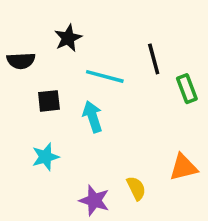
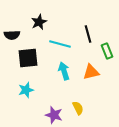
black square: (49, 101) -> (28, 58), size x1.5
cyan arrow: (93, 117) -> (64, 71), moved
orange triangle: (183, 167) -> (91, 72), moved

